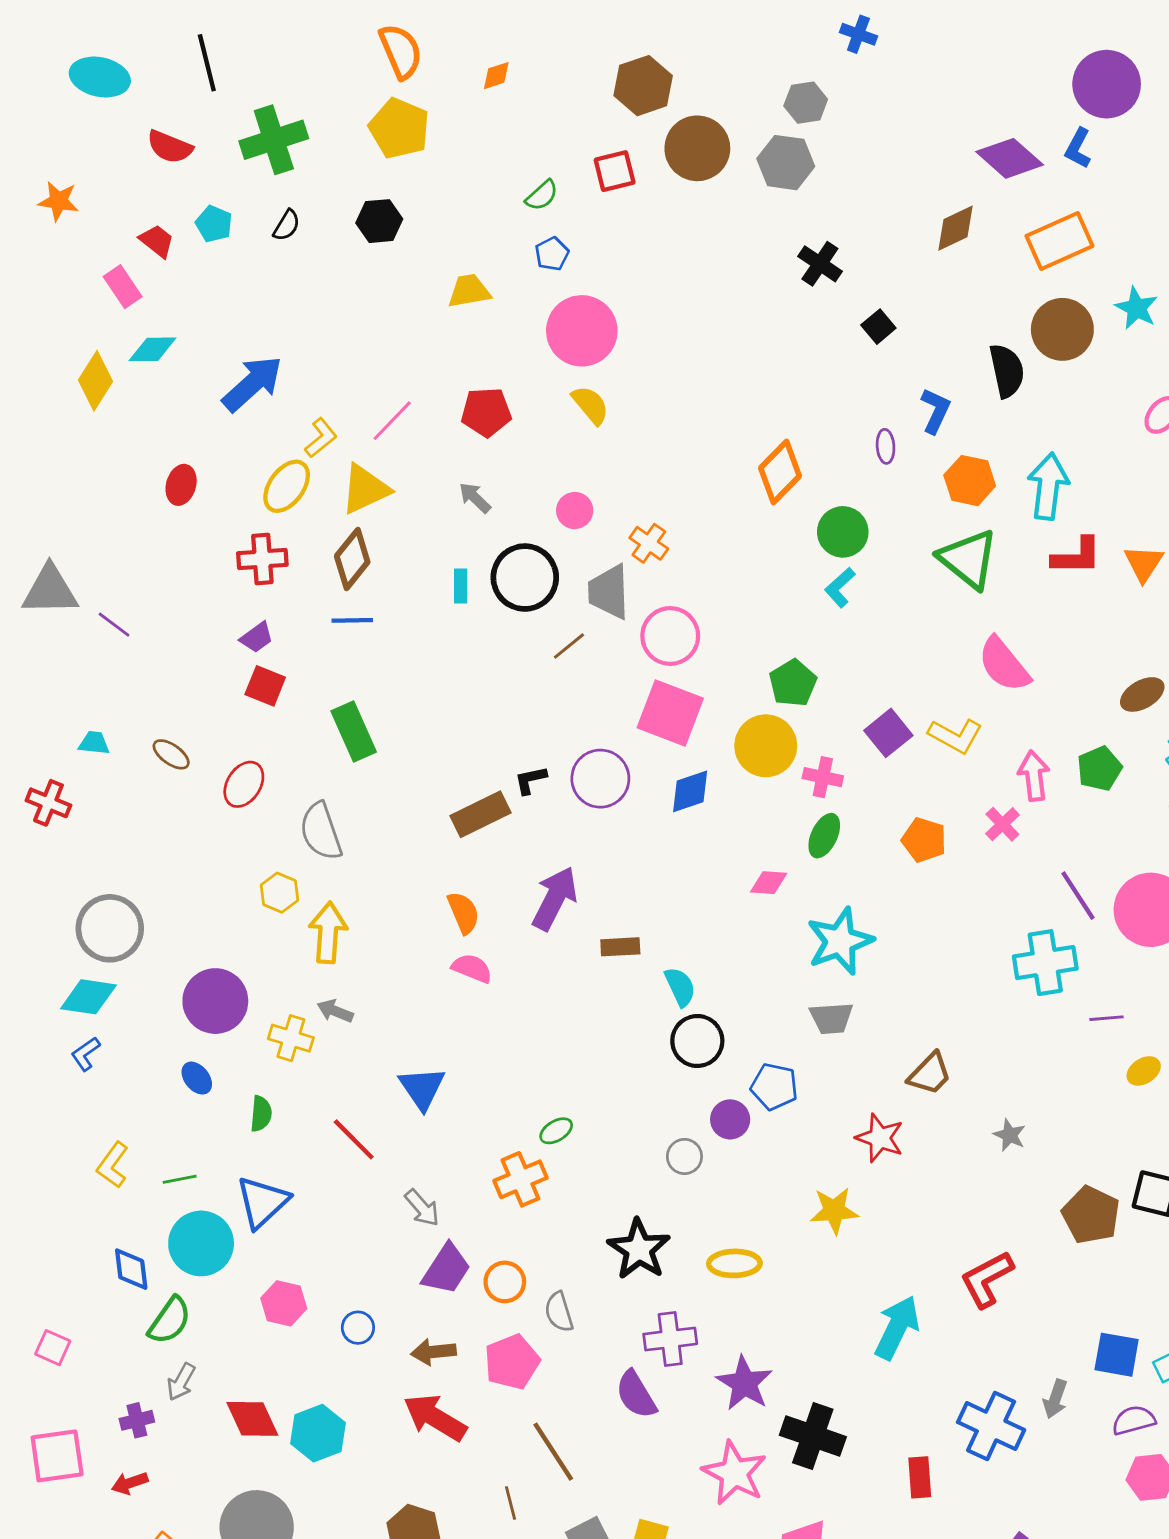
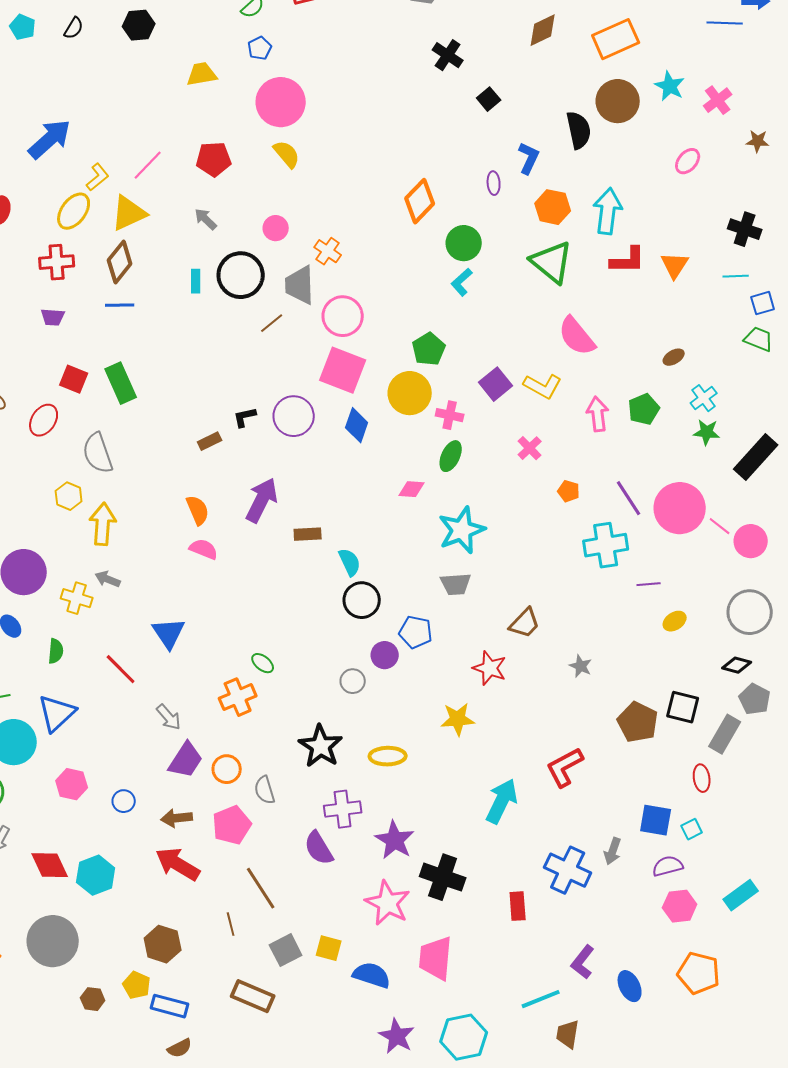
purple trapezoid: (257, 637) -> (53, 317), turned 40
red square: (265, 686) -> (74, 379), moved
brown ellipse: (1142, 694) -> (674, 357), size x0.7
blue diamond: (690, 791) -> (357, 425), turned -52
brown rectangle: (481, 814) -> (210, 441), size x0.6
pink cross: (1002, 824) -> (530, 448), moved
orange pentagon: (924, 840) -> (569, 491), moved, size x0.7
green ellipse: (556, 1131) -> (263, 663), turned 70

